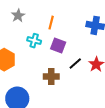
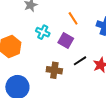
orange line: (51, 23) -> (73, 18), moved, turned -56

